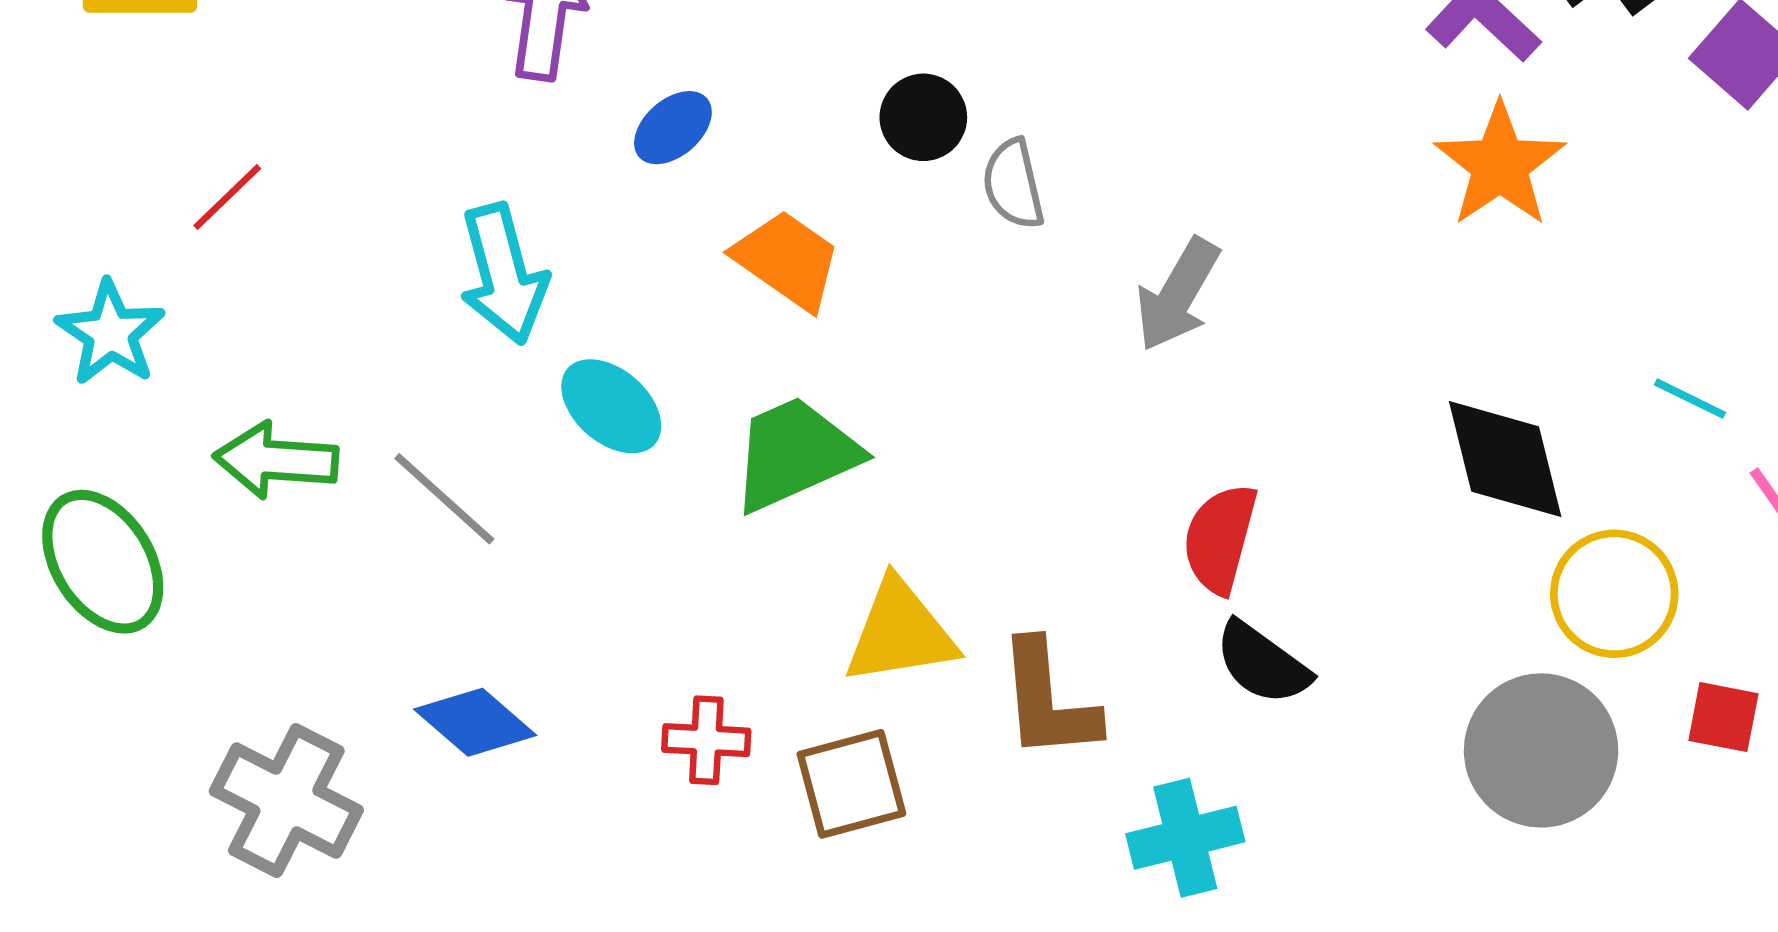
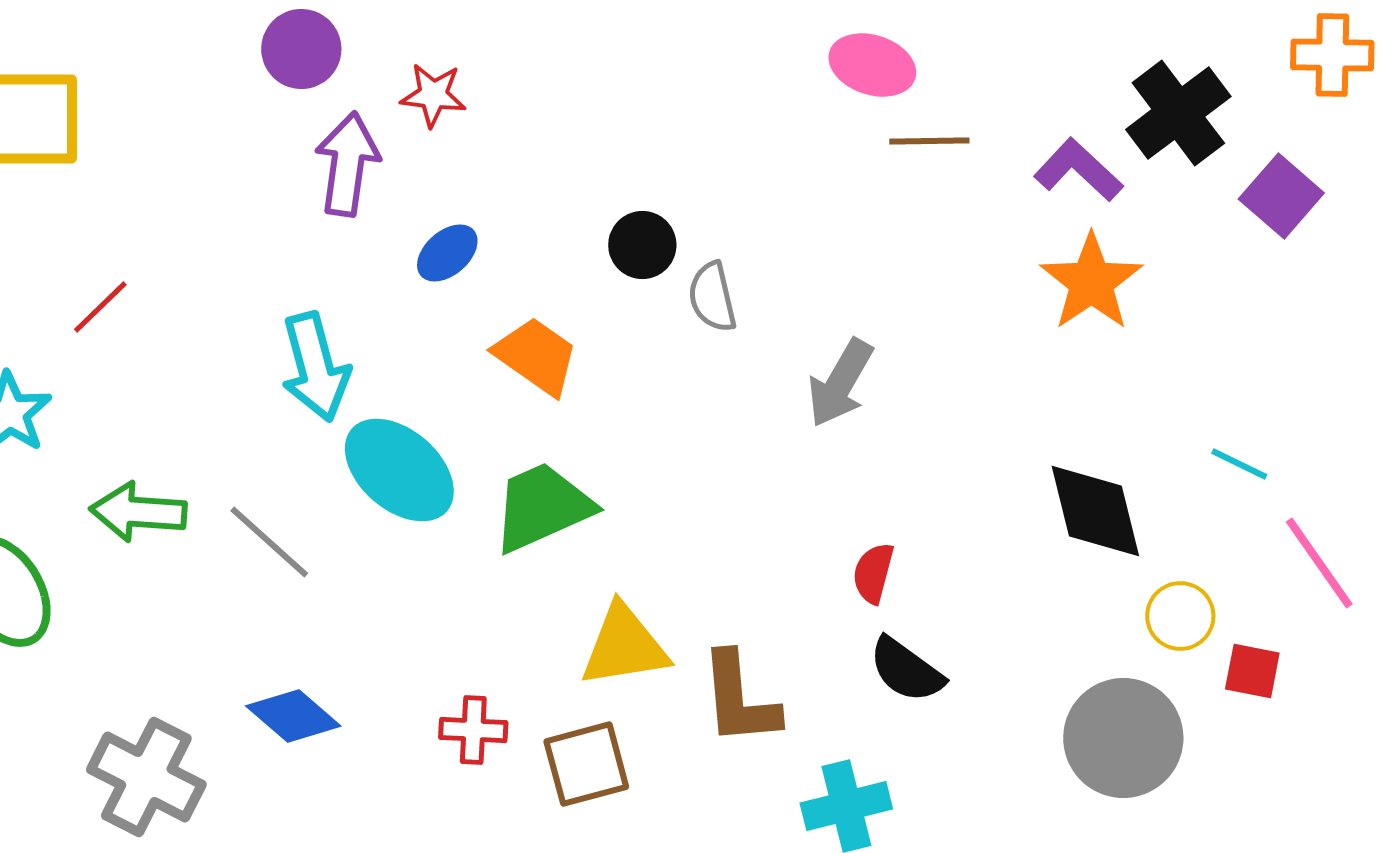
cyan ellipse: (611, 406) -> (399, 470), size x1.4
red semicircle: (1220, 539) -> (873, 573), size x0.7
yellow circle: (1614, 594) -> (1180, 616), size x0.7
red square: (1723, 717) -> (1252, 671), moved

